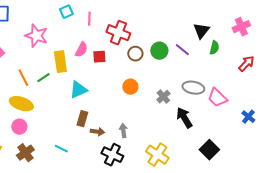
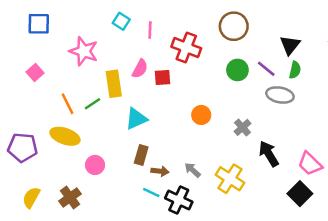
cyan square: (66, 12) -> (121, 21), turned -32
green semicircle: (214, 48) -> (295, 70), moved
brown circle: (135, 54) -> (234, 26), moved, size x1.5
gray ellipse: (193, 88) -> (280, 95), moved
pink trapezoid: (217, 98) -> (310, 164), moved
pink circle: (19, 127) -> (95, 165), moved
gray arrow: (123, 131) -> (192, 170), turned -40
cyan line: (61, 149) -> (151, 192), moved
yellow cross: (157, 155) -> (230, 179), moved

